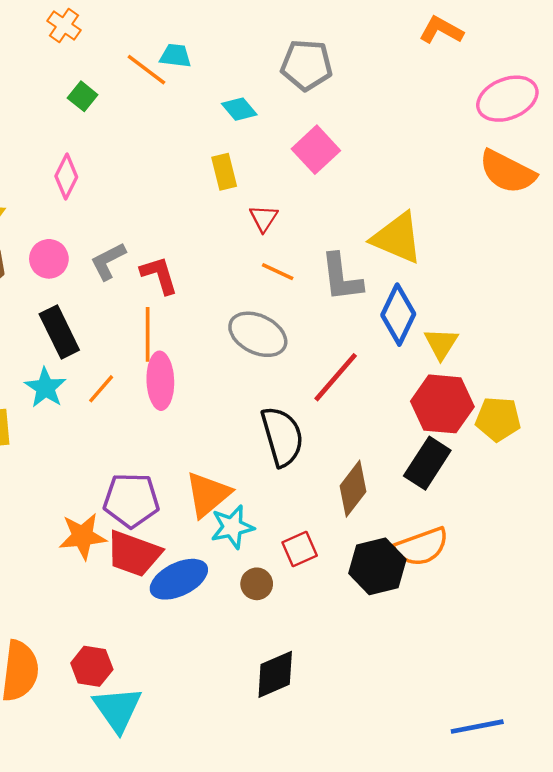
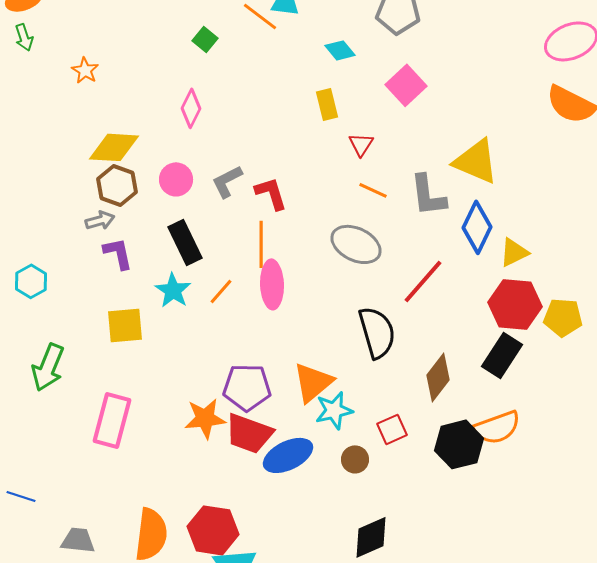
yellow triangle: (441, 344) -> (514, 252), turned 32
red hexagon: (92, 666) -> (213, 530), size x1.4

